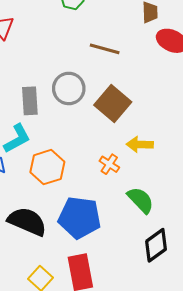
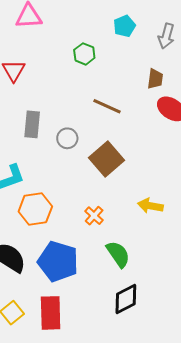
gray circle: (69, 88) -> (67, 138), size x0.7
gray rectangle: (30, 101) -> (32, 124), moved
yellow arrow: (140, 144) -> (150, 206), moved

